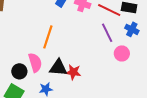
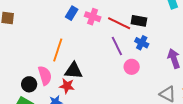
black triangle: (58, 68) -> (73, 71), moved
red star: (73, 72) -> (67, 86), moved

